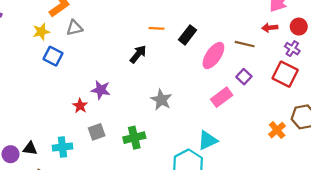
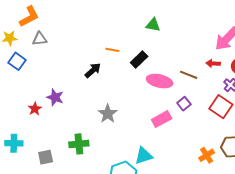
pink ellipse: (213, 56) -> (160, 81), turned 60
gray square: (97, 132) -> (46, 157), moved

